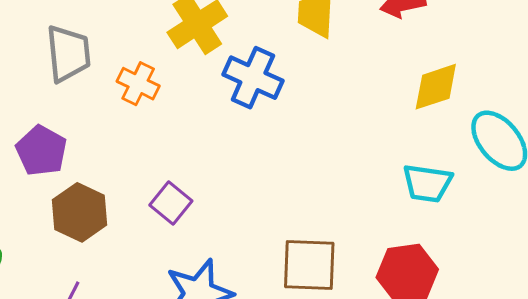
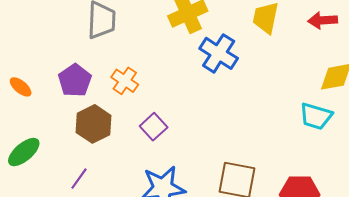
orange cross: (138, 84) -> (125, 81), moved
cyan trapezoid: (427, 183) -> (316, 116), moved

